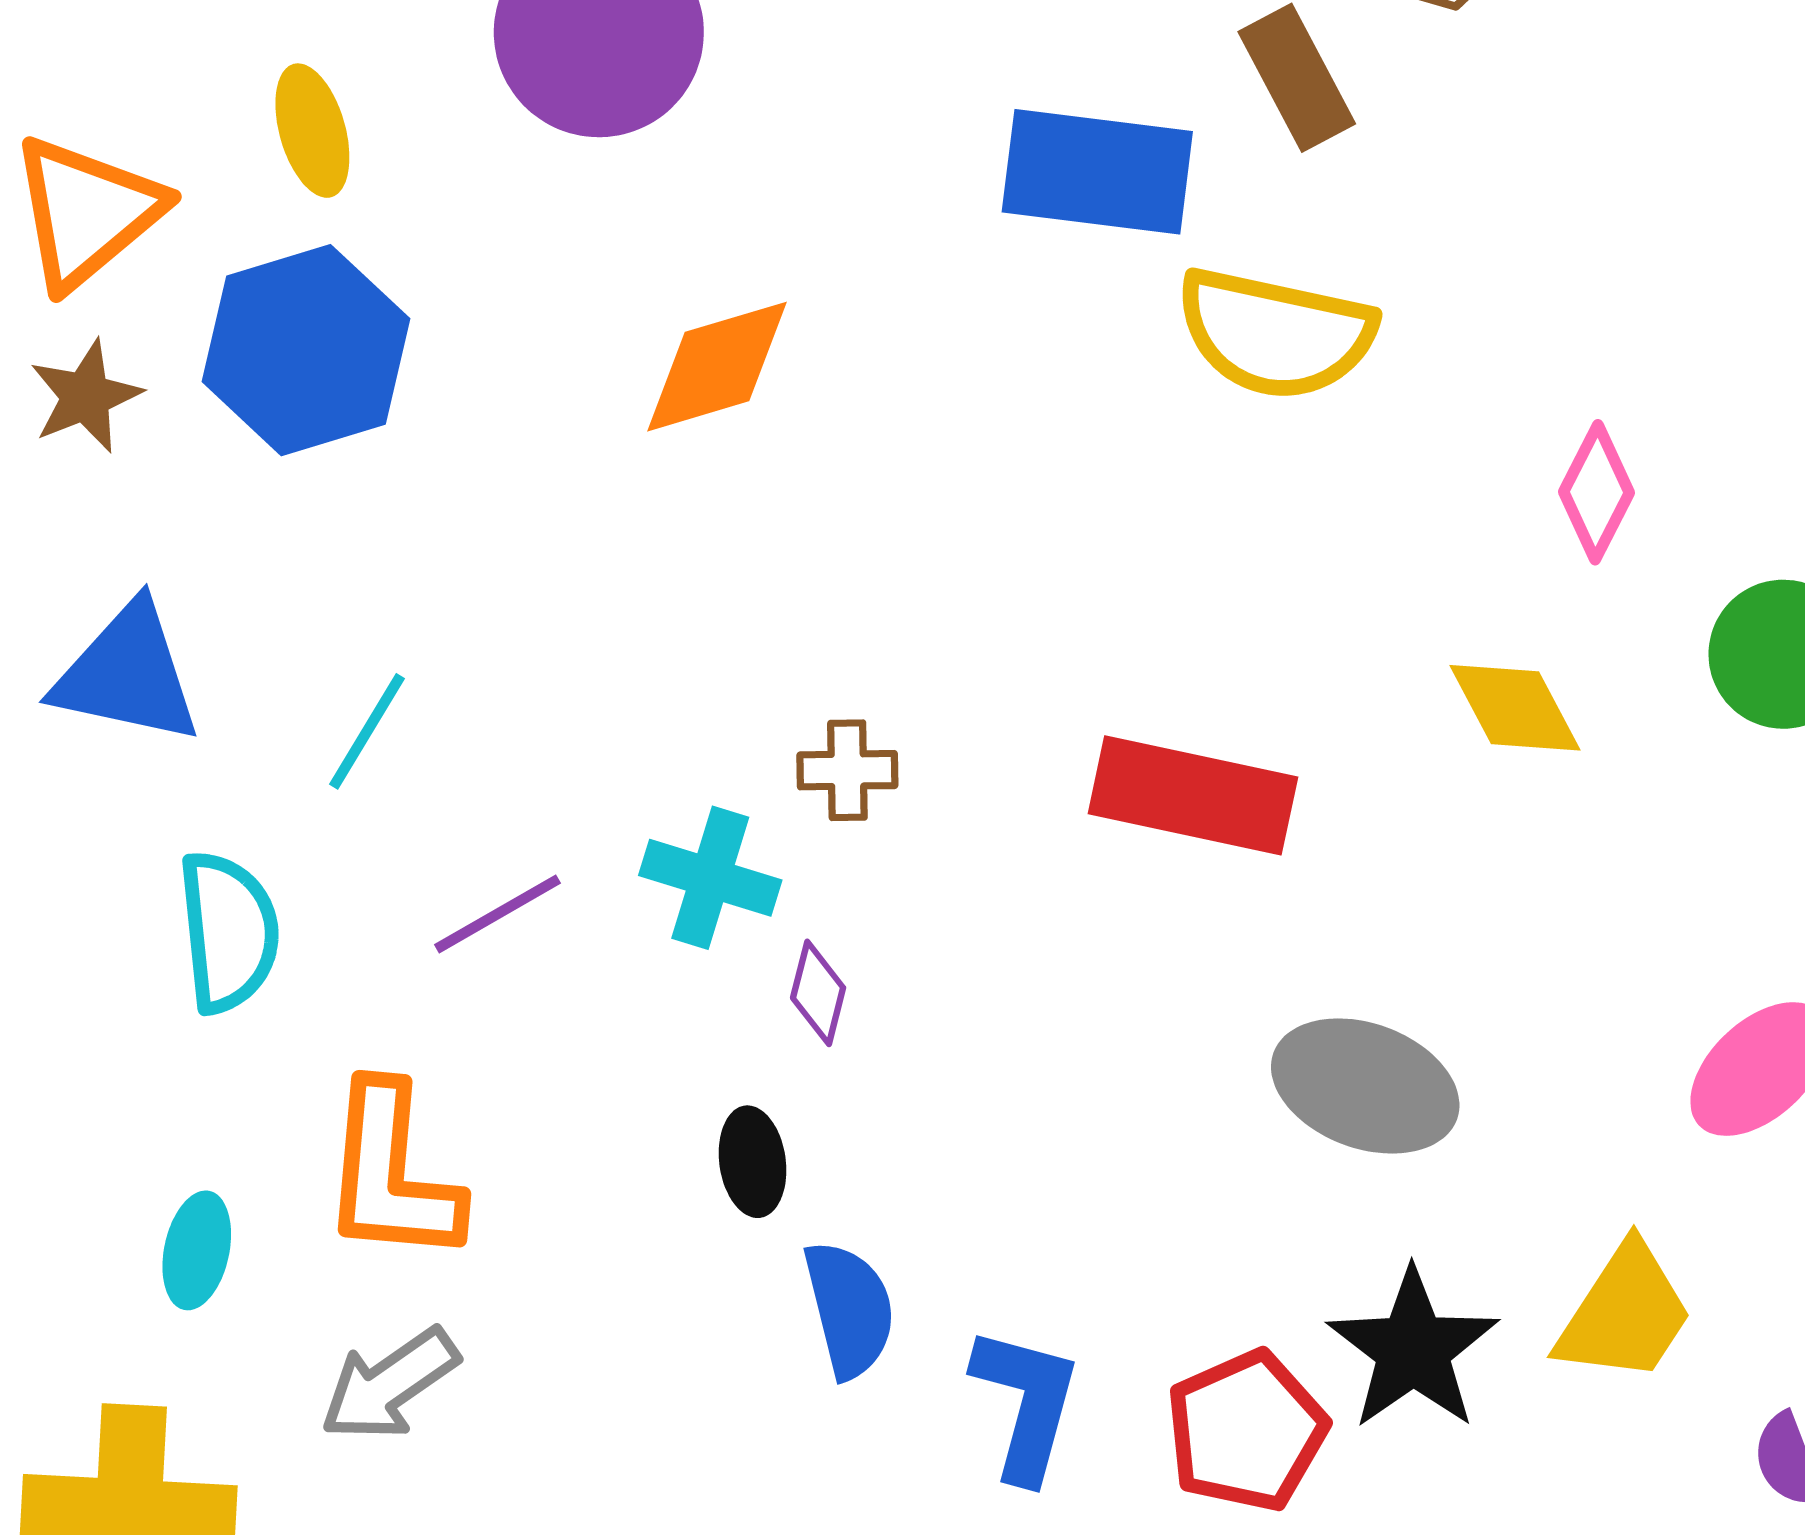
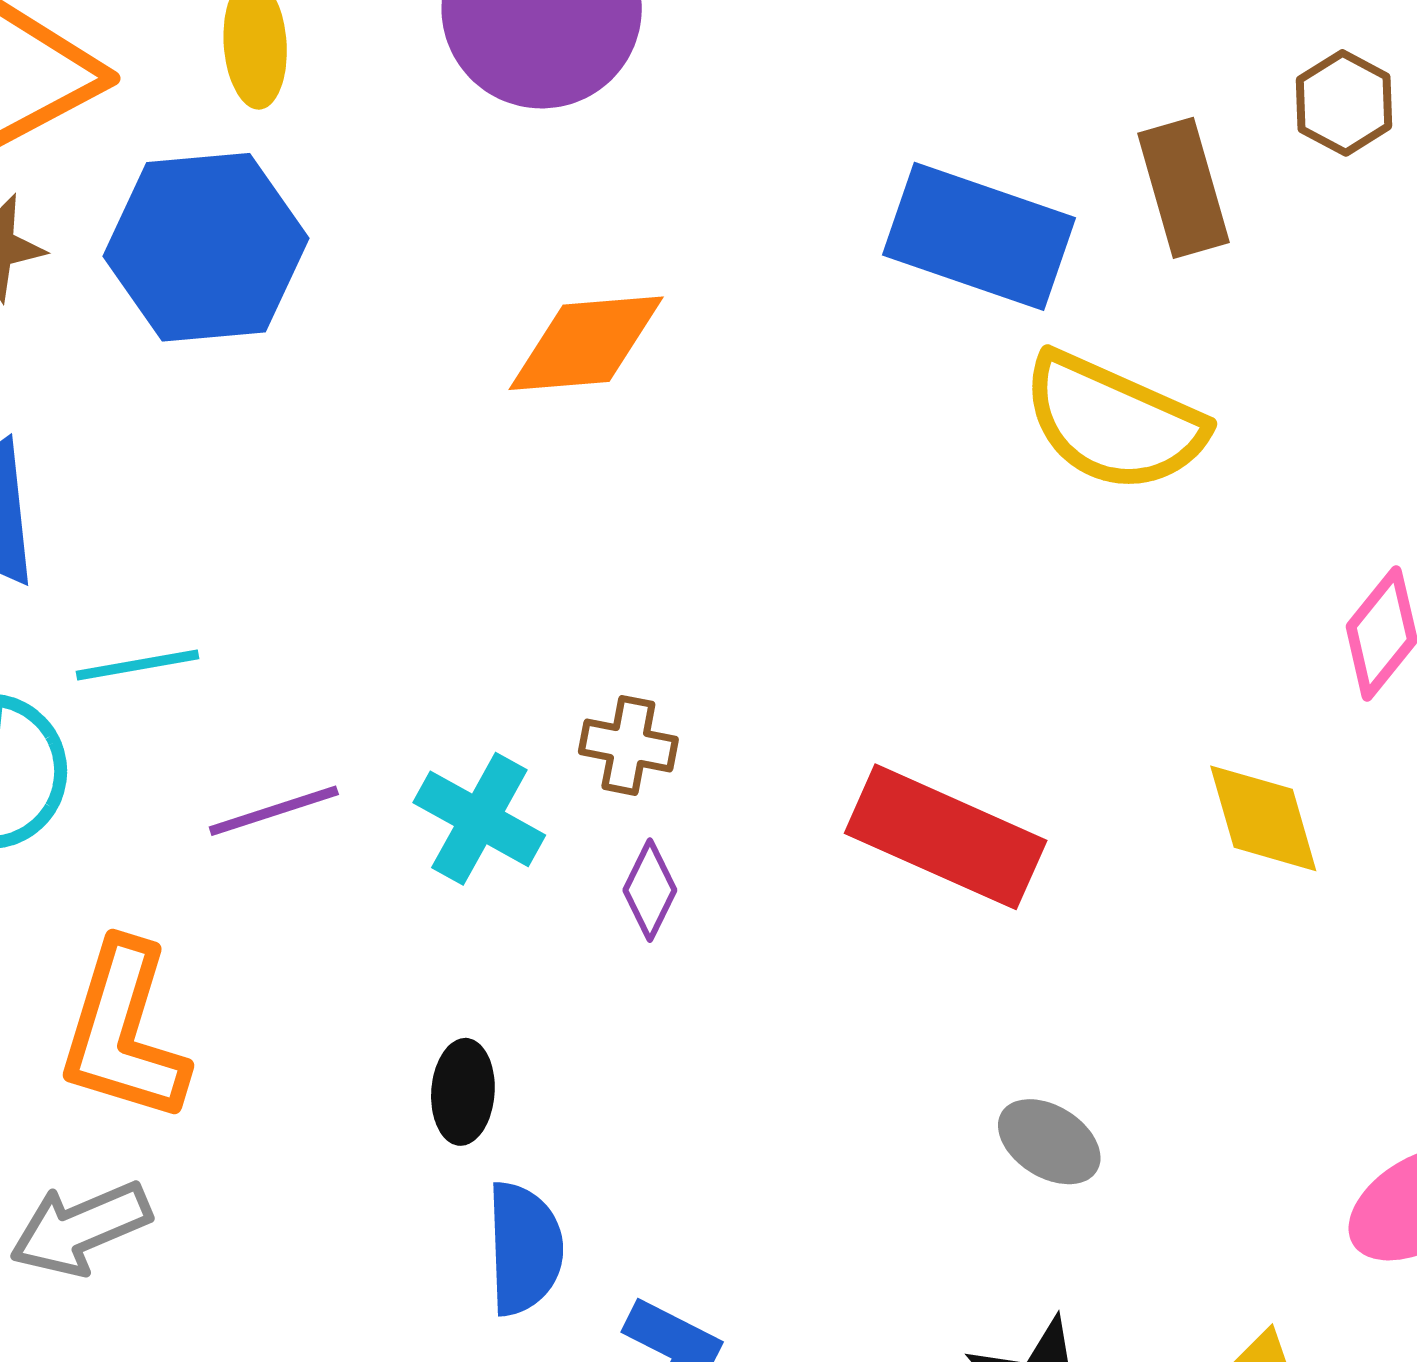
cyan line: (367, 731) -> (138, 665), moved, turned 37
purple diamond: (818, 993) -> (650, 890), moved
gray ellipse: (1365, 1086) -> (1049, 1142), size x0.6

